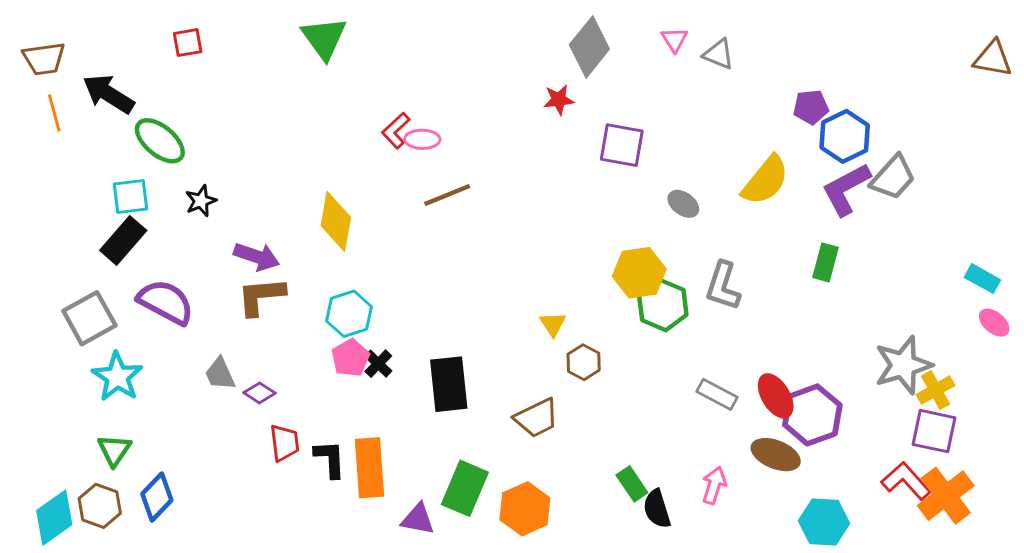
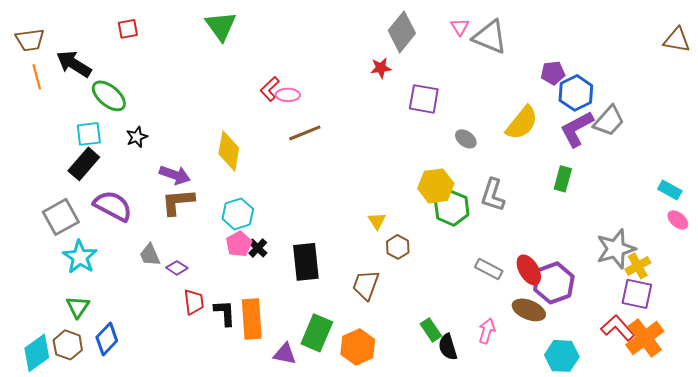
gray triangle: (718, 54) -> (490, 37), size x1.6
brown trapezoid: (537, 418) -> (366, 285), turned 136

